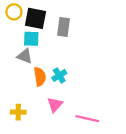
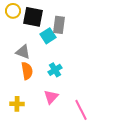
cyan square: (31, 39) -> (48, 36), moved, turned -35
orange semicircle: (40, 77) -> (27, 71), moved
pink line: (87, 119) -> (81, 110), turned 50

